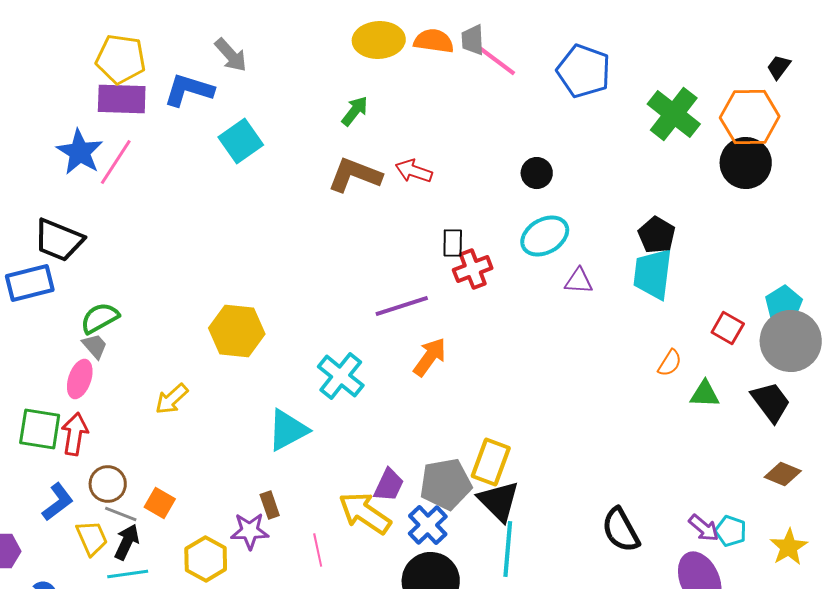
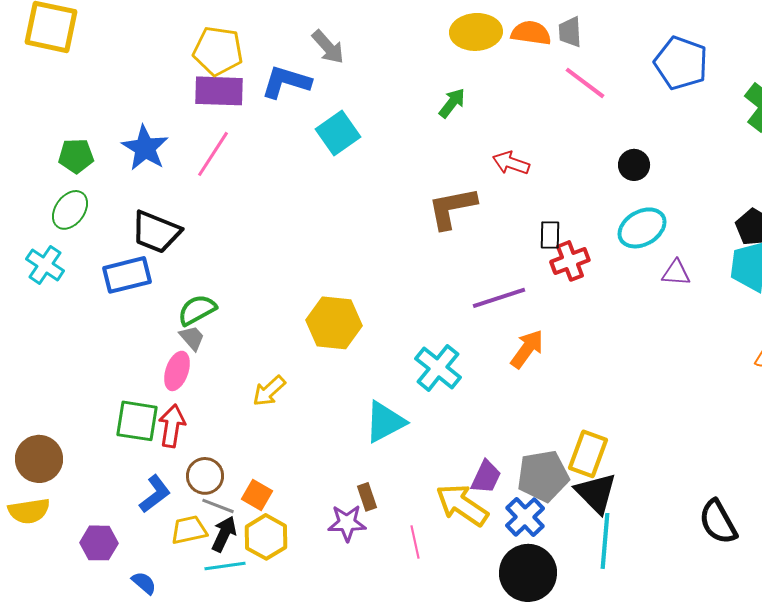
pink line: (496, 60) -> (585, 83), moved
blue star: (80, 152) -> (145, 148), moved
brown L-shape: (355, 175) -> (452, 208), moved, turned -32
yellow trapezoid: (92, 538) -> (189, 530), turned -78
yellow hexagon: (206, 559) -> (266, 537), moved

